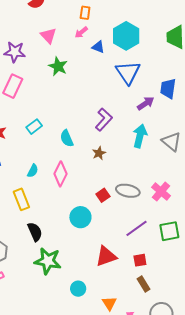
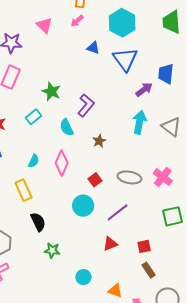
blue triangle: (98, 47) -> (93, 48), moved
green star: (58, 66) -> (51, 91), moved
purple L-shape: (104, 120) -> (86, 105), moved
red square: (103, 195) -> (95, 180), moved
purple line: (136, 228) -> (118, 212), moved
red triangle: (106, 256) -> (110, 244), size x0.7
green star: (48, 261) -> (52, 251), size x0.6
orange triangle: (109, 303) -> (115, 291), turned -35

